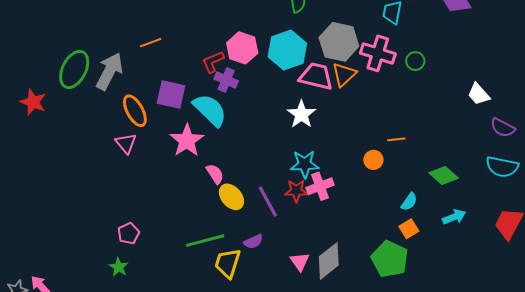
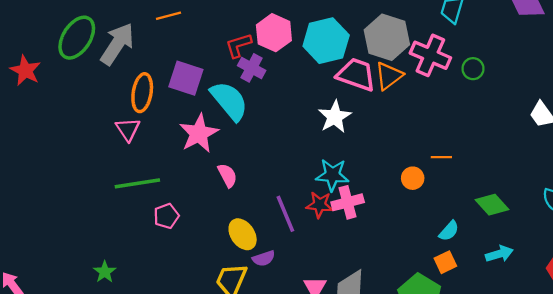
orange ellipse: (135, 111) -> (142, 93), turned 32
yellow ellipse: (231, 197) -> (243, 234), moved
pink pentagon: (129, 233) -> (166, 216), moved
green line: (205, 241) -> (137, 183), moved

